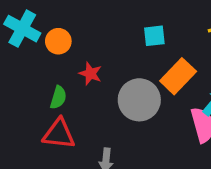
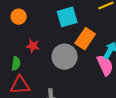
cyan square: (154, 36) -> (67, 17), size x1.5
orange circle: (58, 41) -> (19, 17), moved

